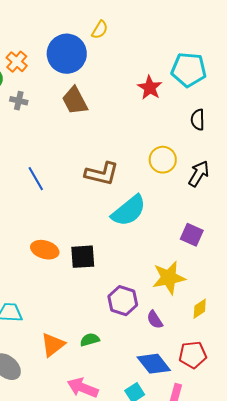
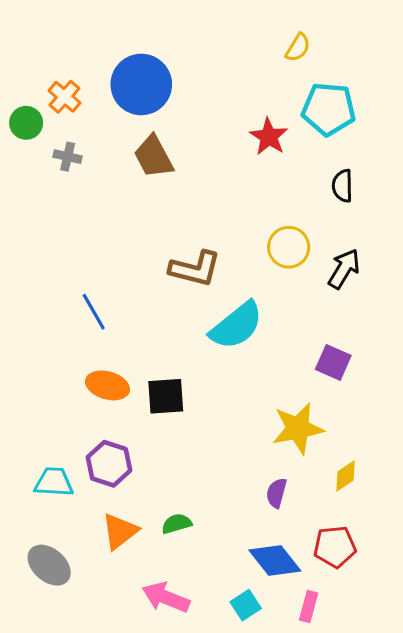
yellow semicircle: (100, 30) -> (298, 48), moved
blue line: (36, 179) -> (94, 312), moved
purple hexagon: (123, 301) -> (109, 464), moved
purple semicircle: (155, 320) -> (276, 493), turned 48

